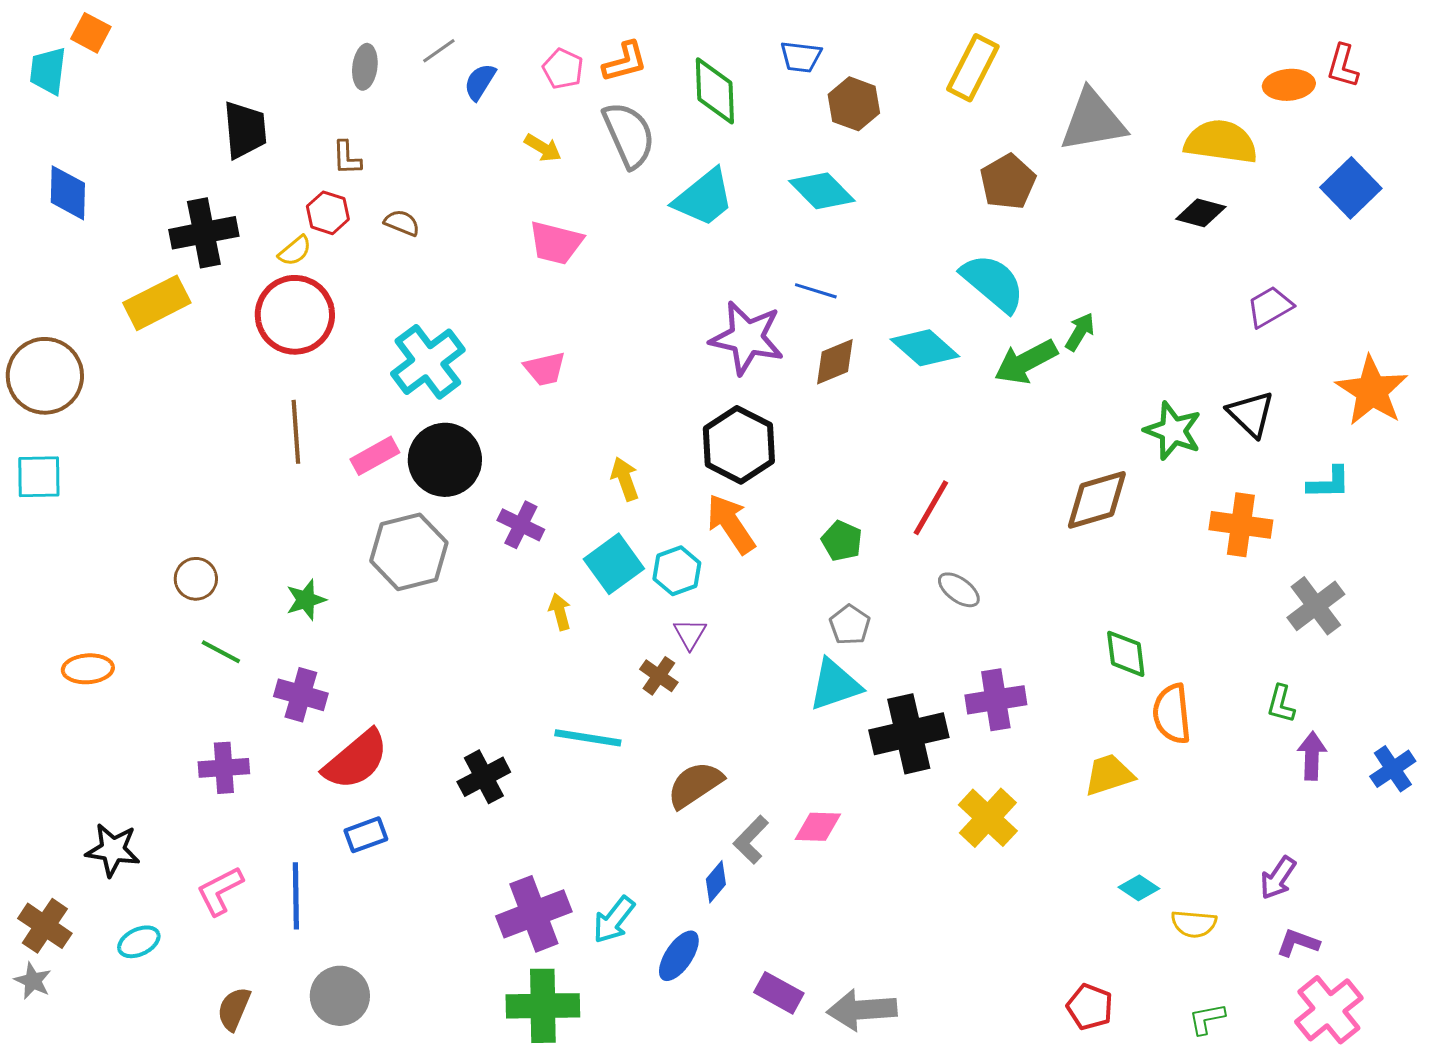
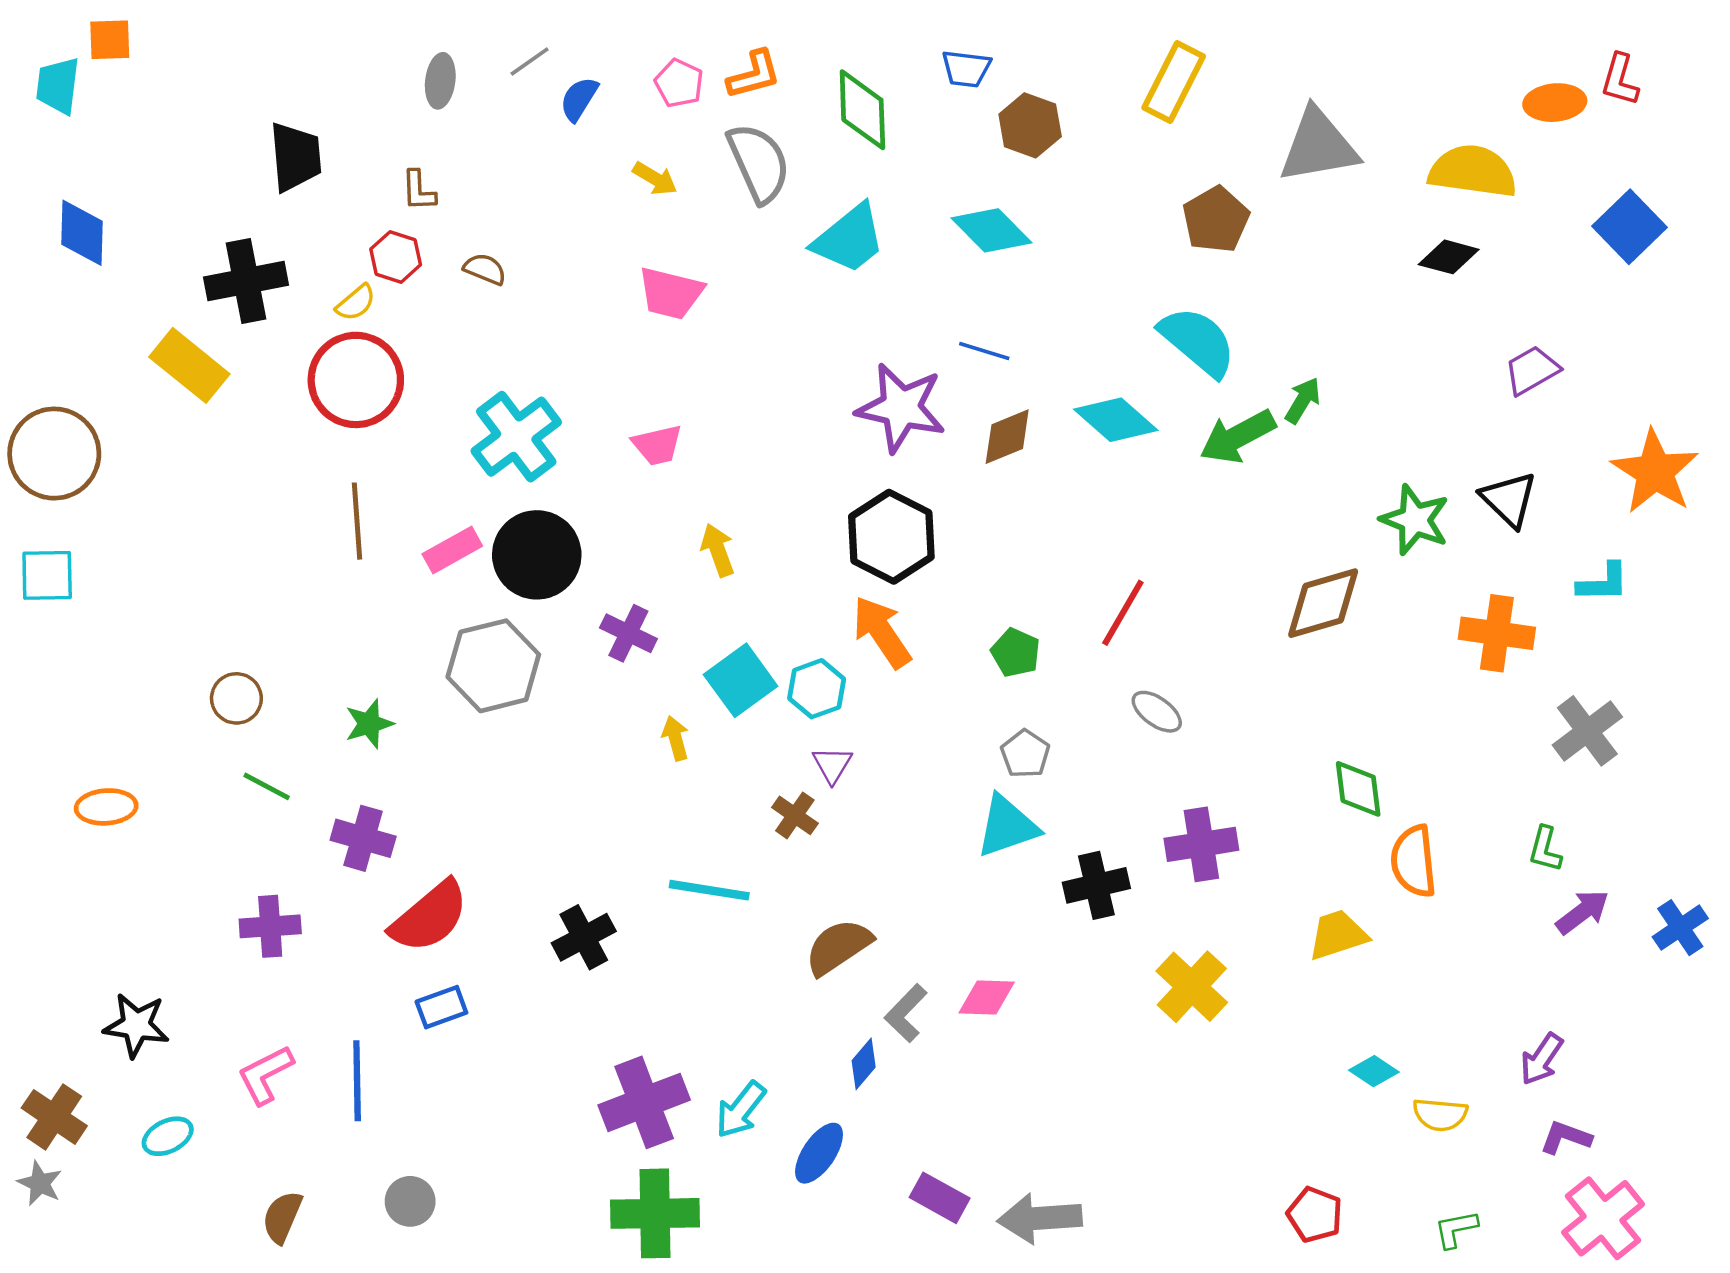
orange square: (91, 33) -> (110, 40), turned -30
yellow rectangle: (157, 303) -> (189, 365), turned 66
yellow arrow: (625, 479) -> (718, 550), moved
black cross: (909, 734) -> (1096, 885), size x0.7
purple arrow: (1312, 756) -> (1583, 912), turned 51
gray circle: (340, 996) -> (410, 1201), size x0.7

